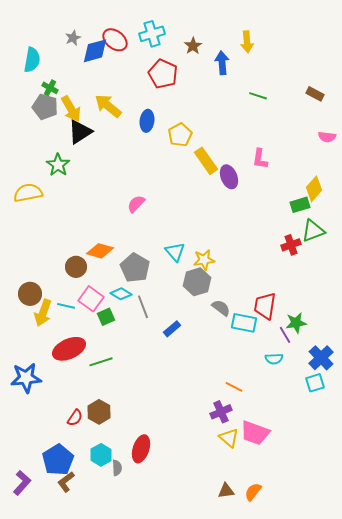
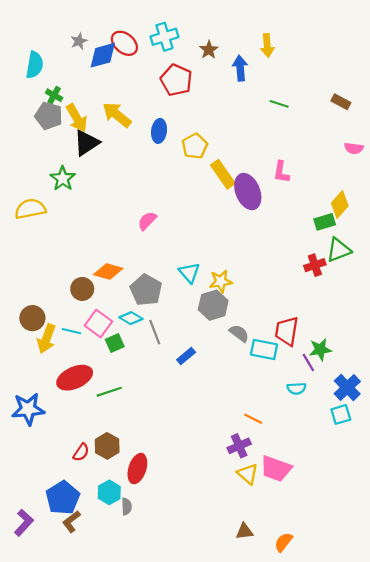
purple ellipse: (229, 177) -> (248, 192), size x1.4
red ellipse: (141, 449) -> (137, 469), moved
orange semicircle: (253, 492) -> (283, 542), moved

